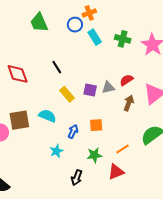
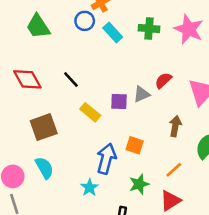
red diamond: (18, 74) -> (27, 79), moved
brown arrow: (129, 103) -> (175, 126), moved
cyan semicircle: (47, 116) -> (44, 168), moved, turned 48
brown square: (19, 120) -> (44, 127), moved
orange square: (96, 125) -> (135, 145), turned 32
blue arrow: (73, 132) -> (106, 159), size x1.6

